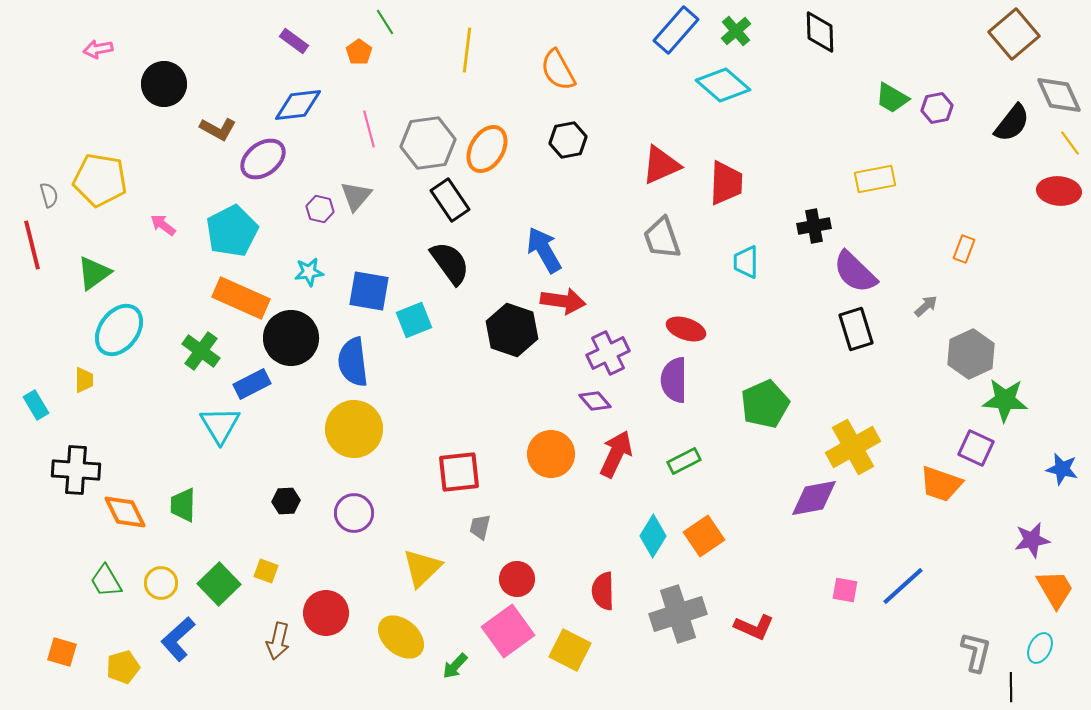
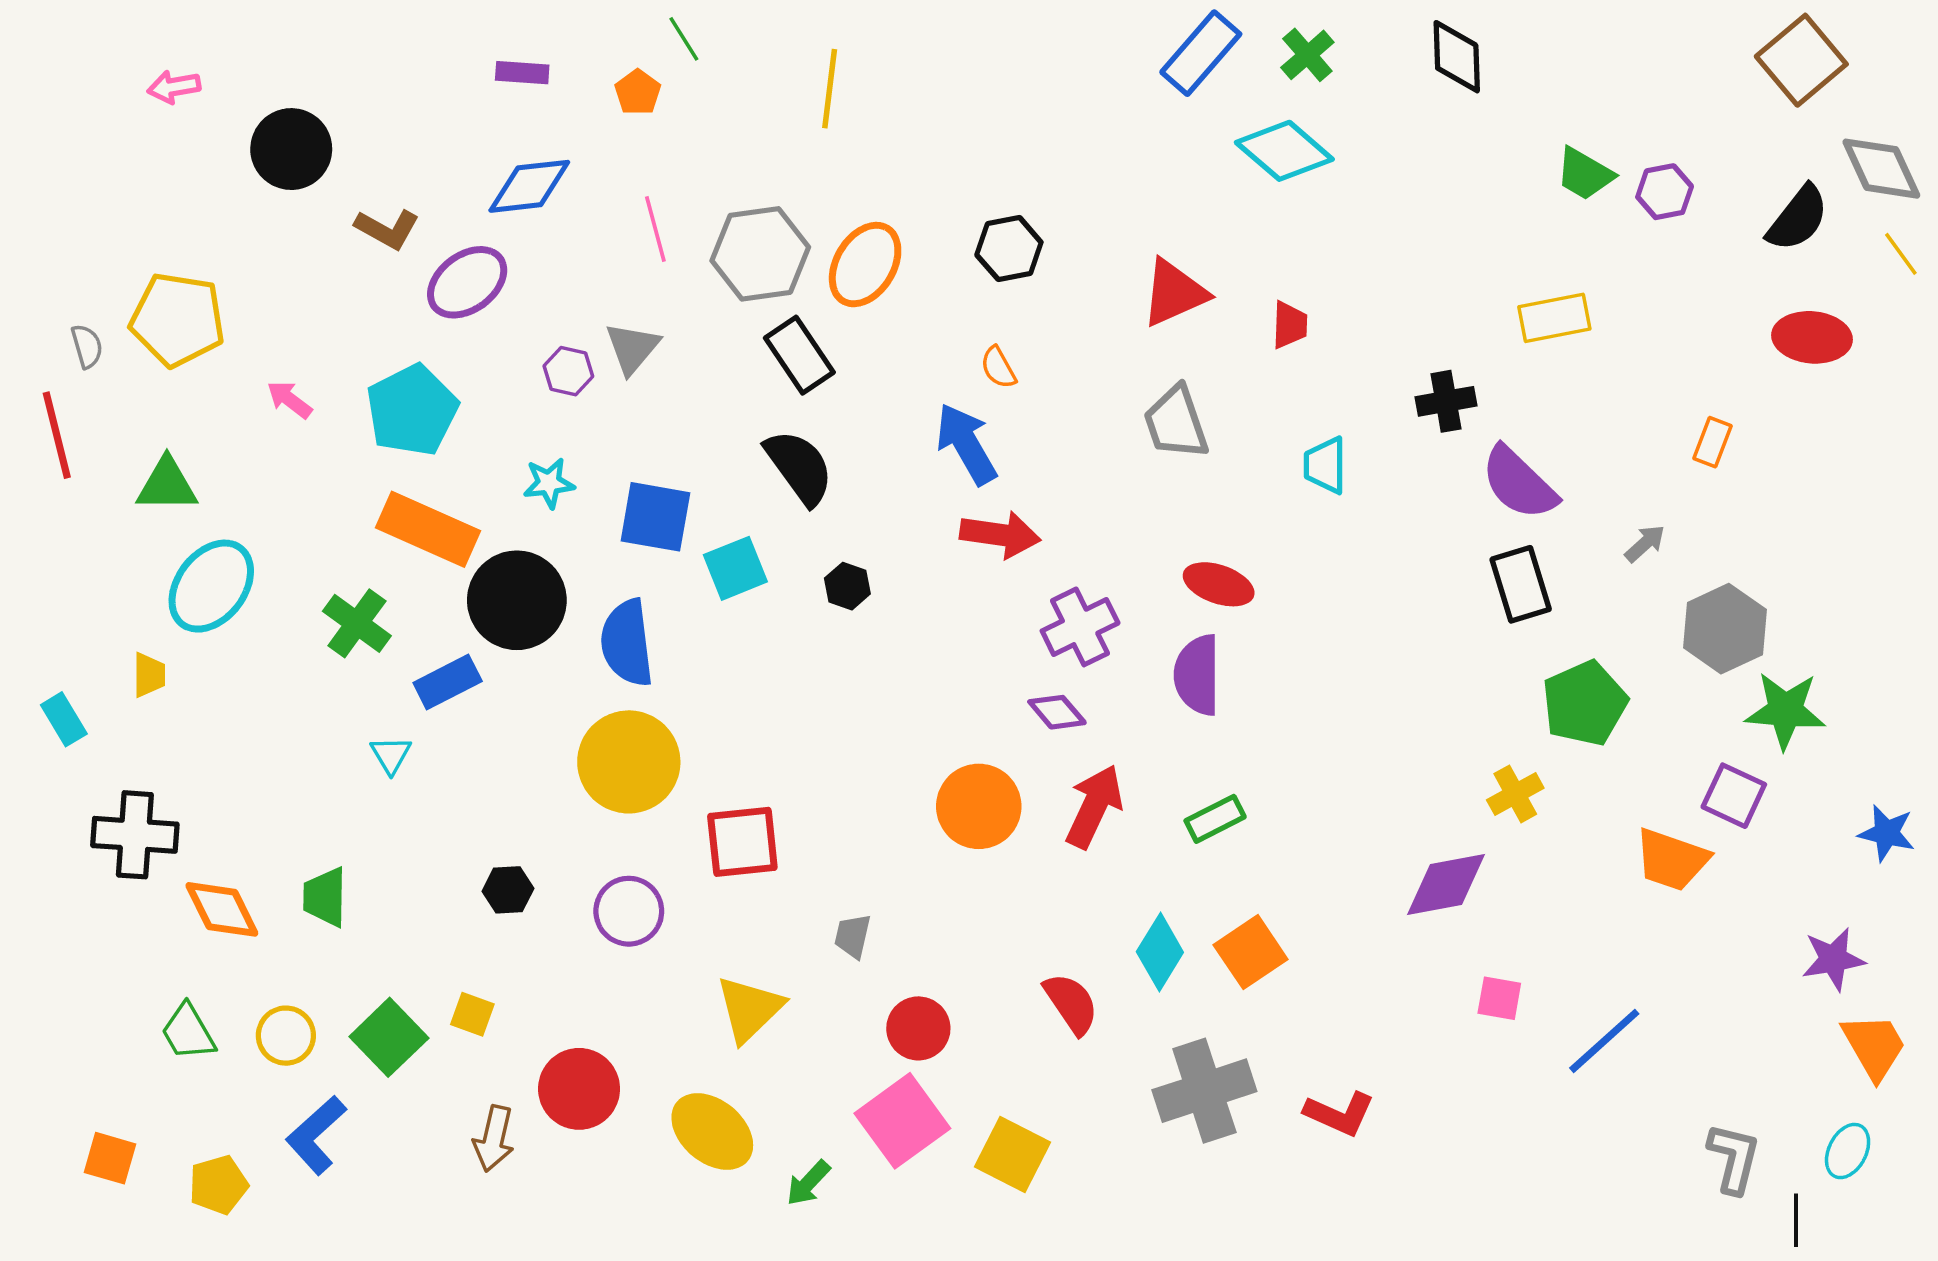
purple rectangle: (294, 41) -> (522, 73), turned -32
orange semicircle: (558, 70) -> (998, 368), moved, size x0.6
red trapezoid: (726, 183) -> (1290, 325), size x0.6
red ellipse: (1059, 191) -> (1812, 337), moved
green triangle: (94, 273) -> (167, 485), turned 36
black hexagon: (512, 330) -> (847, 586), moved, size x0.5
green pentagon: (765, 404) -> (1585, 703), moved
cyan triangle: (220, 425) -> (391, 755), size x0.6
yellow cross: (853, 447) -> (1515, 794), size x0.6
red square: (459, 472) -> (742, 842), moved
pink square: (845, 590) -> (1499, 998), moved
red semicircle: (603, 591) -> (1071, 1004), moved, turned 147

